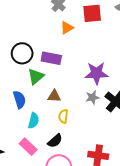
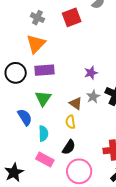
orange triangle: (67, 28) -> (36, 44), moved, size x1.5
purple star: (96, 73) -> (91, 73), size x0.6
green triangle: (36, 76) -> (43, 98), moved
brown triangle: (54, 96) -> (76, 103), moved, turned 48

